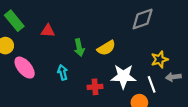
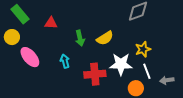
yellow star: (159, 59) -> (143, 49), moved
gray arrow: (173, 77) -> (167, 80), moved
red cross: (95, 87) -> (95, 74), size x1.5

